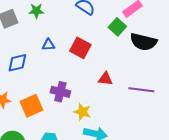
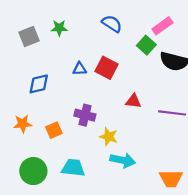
blue triangle: (48, 45) -> (80, 69), moved
orange square: (31, 106) -> (54, 130), size x0.7

